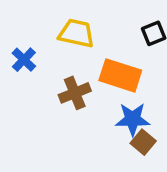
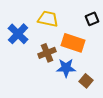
blue cross: (24, 60) -> (18, 34), size x1.5
blue star: (133, 119) -> (66, 68), moved

